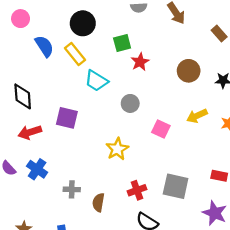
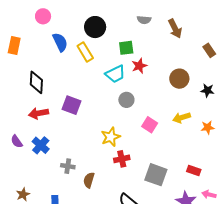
cyan trapezoid: (96, 81) -> (115, 74), moved, turned -65
red cross: (137, 190) -> (122, 159), moved

